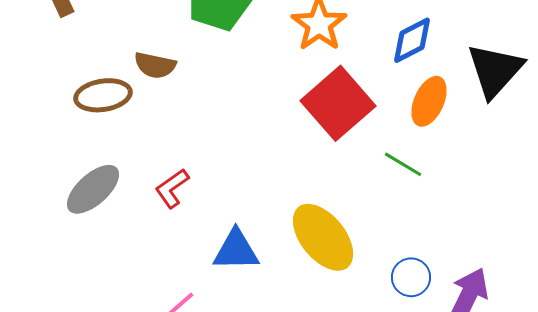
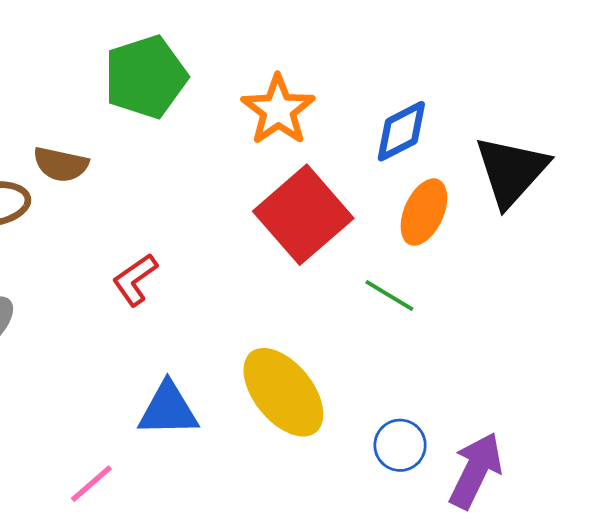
red L-shape: (172, 188) -> (135, 280), moved

